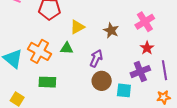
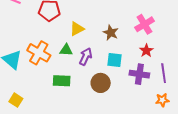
purple arrow: (96, 58) -> (86, 57), moved
purple cross: (140, 72) -> (139, 74), turned 30
green rectangle: (47, 82) -> (62, 81), moved
cyan square: (124, 90) -> (114, 60), moved

